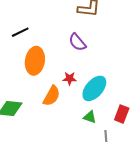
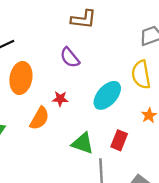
cyan ellipse: (94, 88) -> (107, 95), moved
green triangle: (90, 117) -> (83, 143), size x1.5

